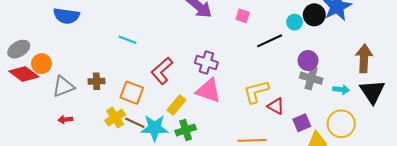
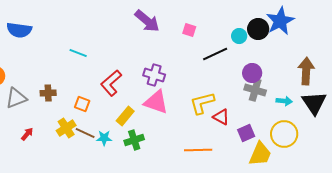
orange square: (132, 93) -> (82, 104), size x0.7
red arrow: (65, 120) -> (27, 134), moved, turned 136
cyan star: (155, 128) -> (104, 138), size x0.6

